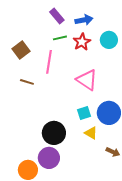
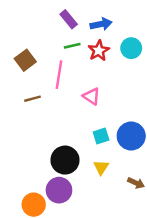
pink triangle: (87, 80) -> (91, 96), moved, size x0.7
brown line: (27, 82) -> (32, 99), turned -32
yellow triangle: (91, 133) -> (101, 167), moved, turned 32

